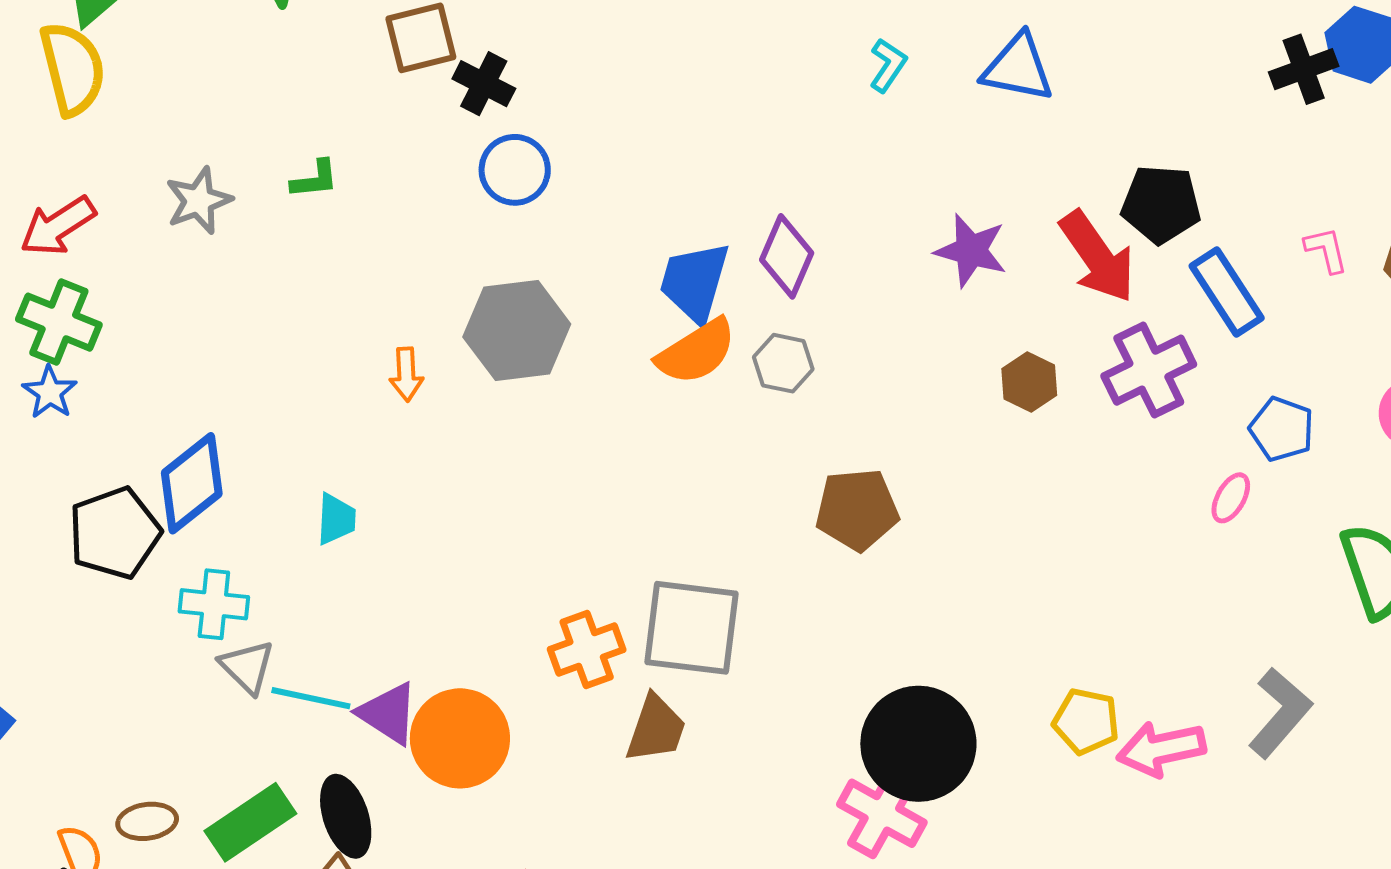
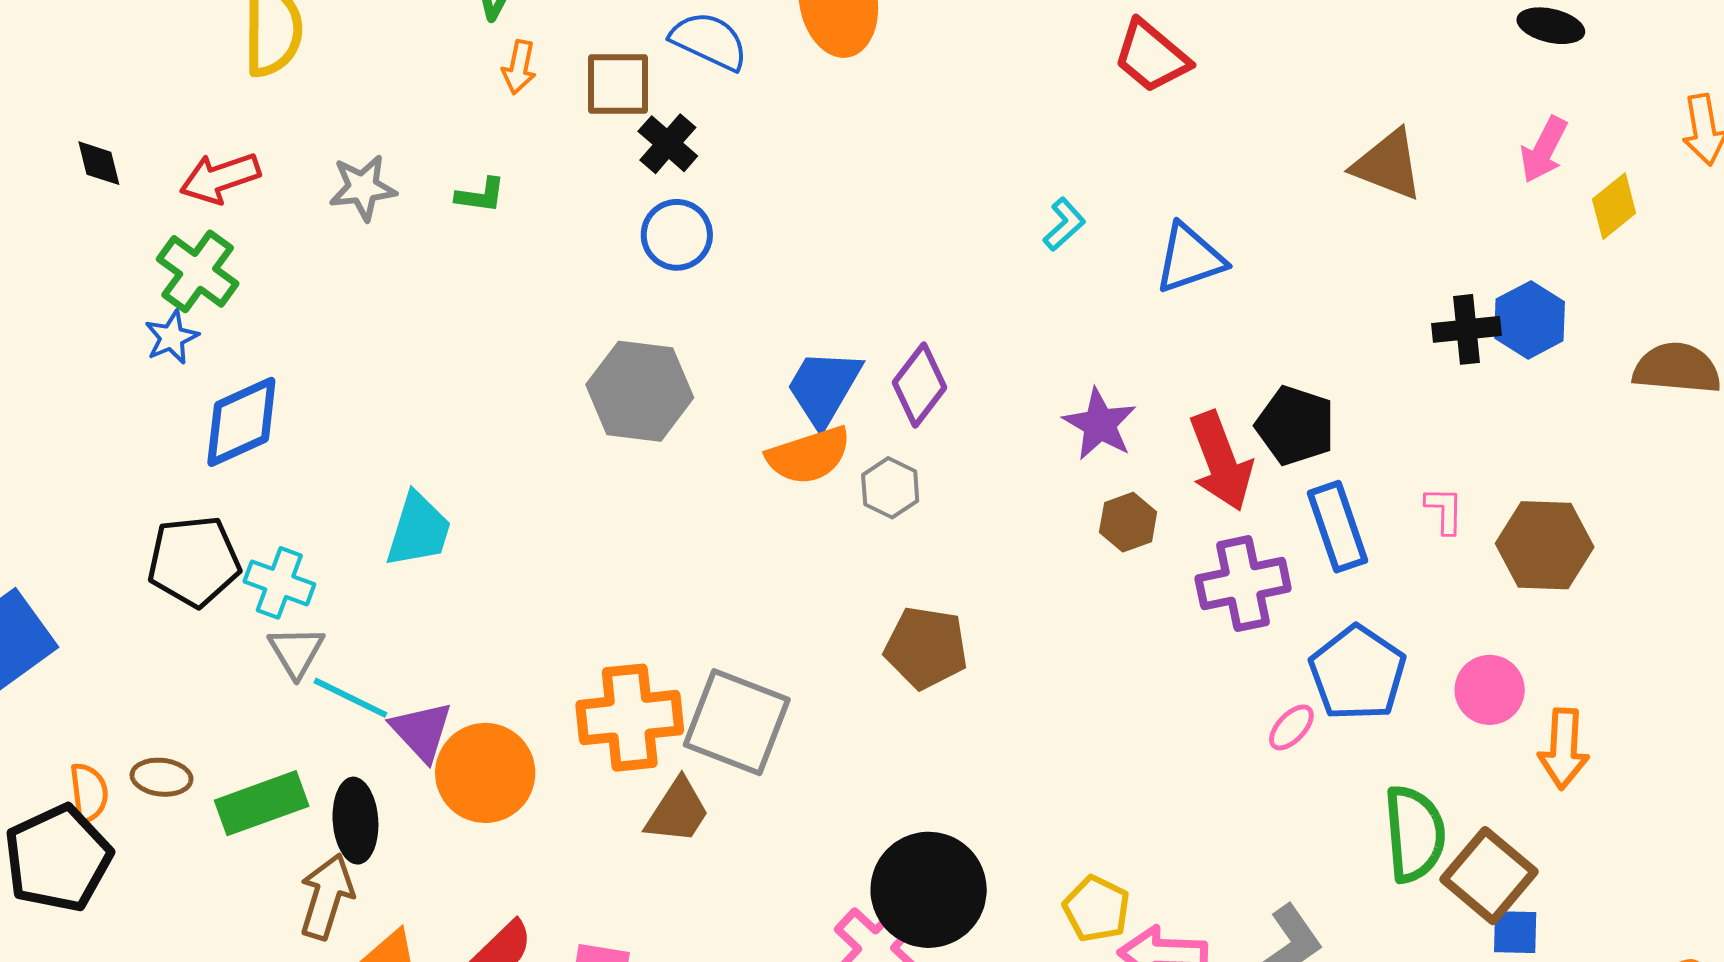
blue triangle: (1018, 68) -> (1190, 259), turned -44
orange arrow: (406, 374) -> (519, 67), moved
brown hexagon: (1029, 382) -> (1128, 522), moved
blue pentagon: (1282, 429) -> (1358, 673), size x1.5
blue diamond: (192, 483) -> (241, 422), moved
cyan trapezoid: (336, 519) -> (419, 530), size x1.5
black pentagon: (115, 533) -> (194, 561), moved
orange cross: (587, 650) -> (630, 718), size x1.4

